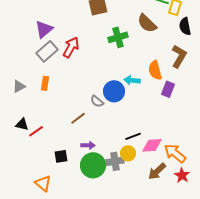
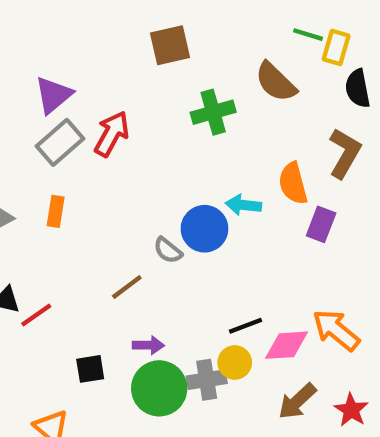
orange arrow: (175, 153) -> (336, 330), moved

